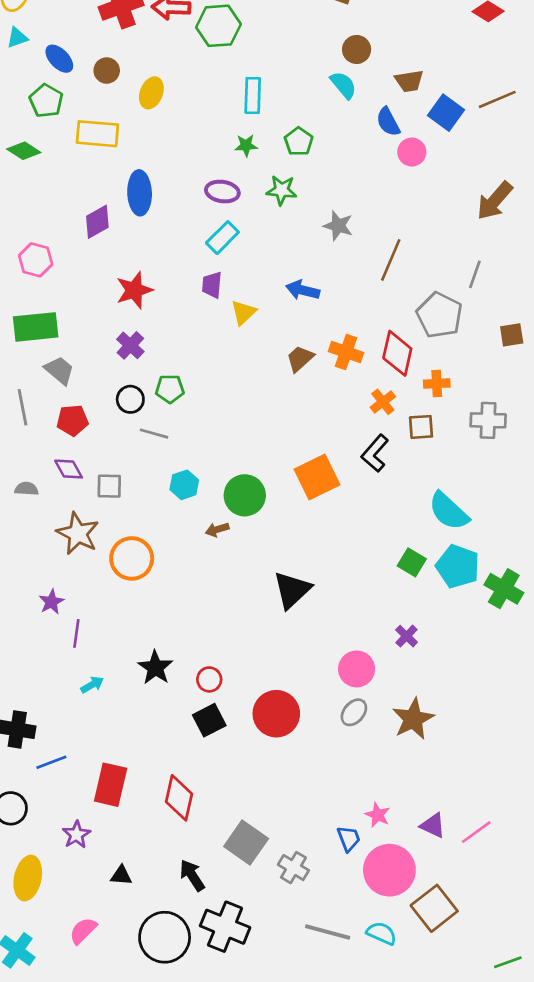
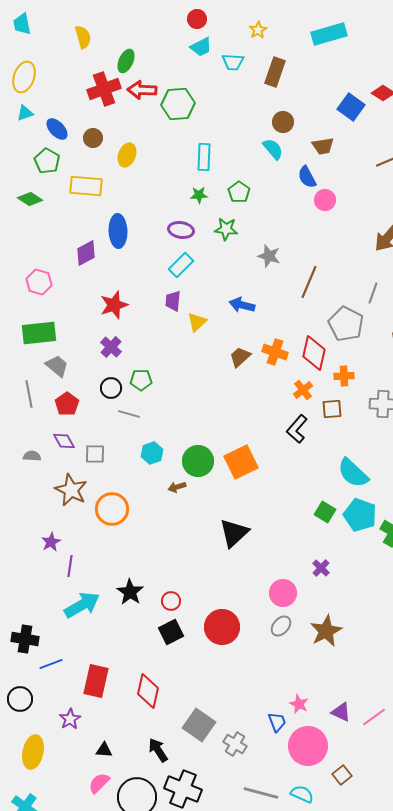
blue square: (446, 113) -> (351, 107), moved
red pentagon: (72, 420) -> (67, 404), turned -30
orange square: (317, 477) -> (241, 462), moved
cyan arrow: (92, 685) -> (82, 605), size x2.0
brown square: (434, 908) -> (342, 775), size x0.6
pink semicircle: (83, 931) -> (99, 783), moved

